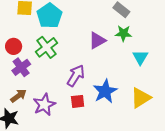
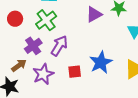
purple cross: (21, 67) -> (33, 46), moved
purple arrow: (76, 76) -> (59, 46), moved

